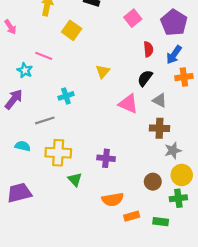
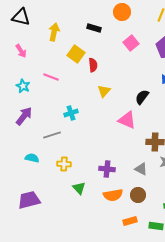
red semicircle: (148, 49) -> (93, 65), moved
cyan star: (25, 70) -> (23, 86), moved
gray triangle: (159, 100) -> (141, 169), moved
yellow cross: (58, 153) -> (64, 164), size x0.6
brown circle: (153, 182) -> (138, 195), moved
orange semicircle: (113, 199) -> (113, 195), moved

